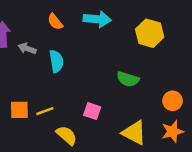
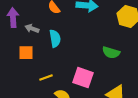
orange square: (19, 110) -> (26, 53), moved
pink square: (92, 111) -> (83, 78), size x1.5

